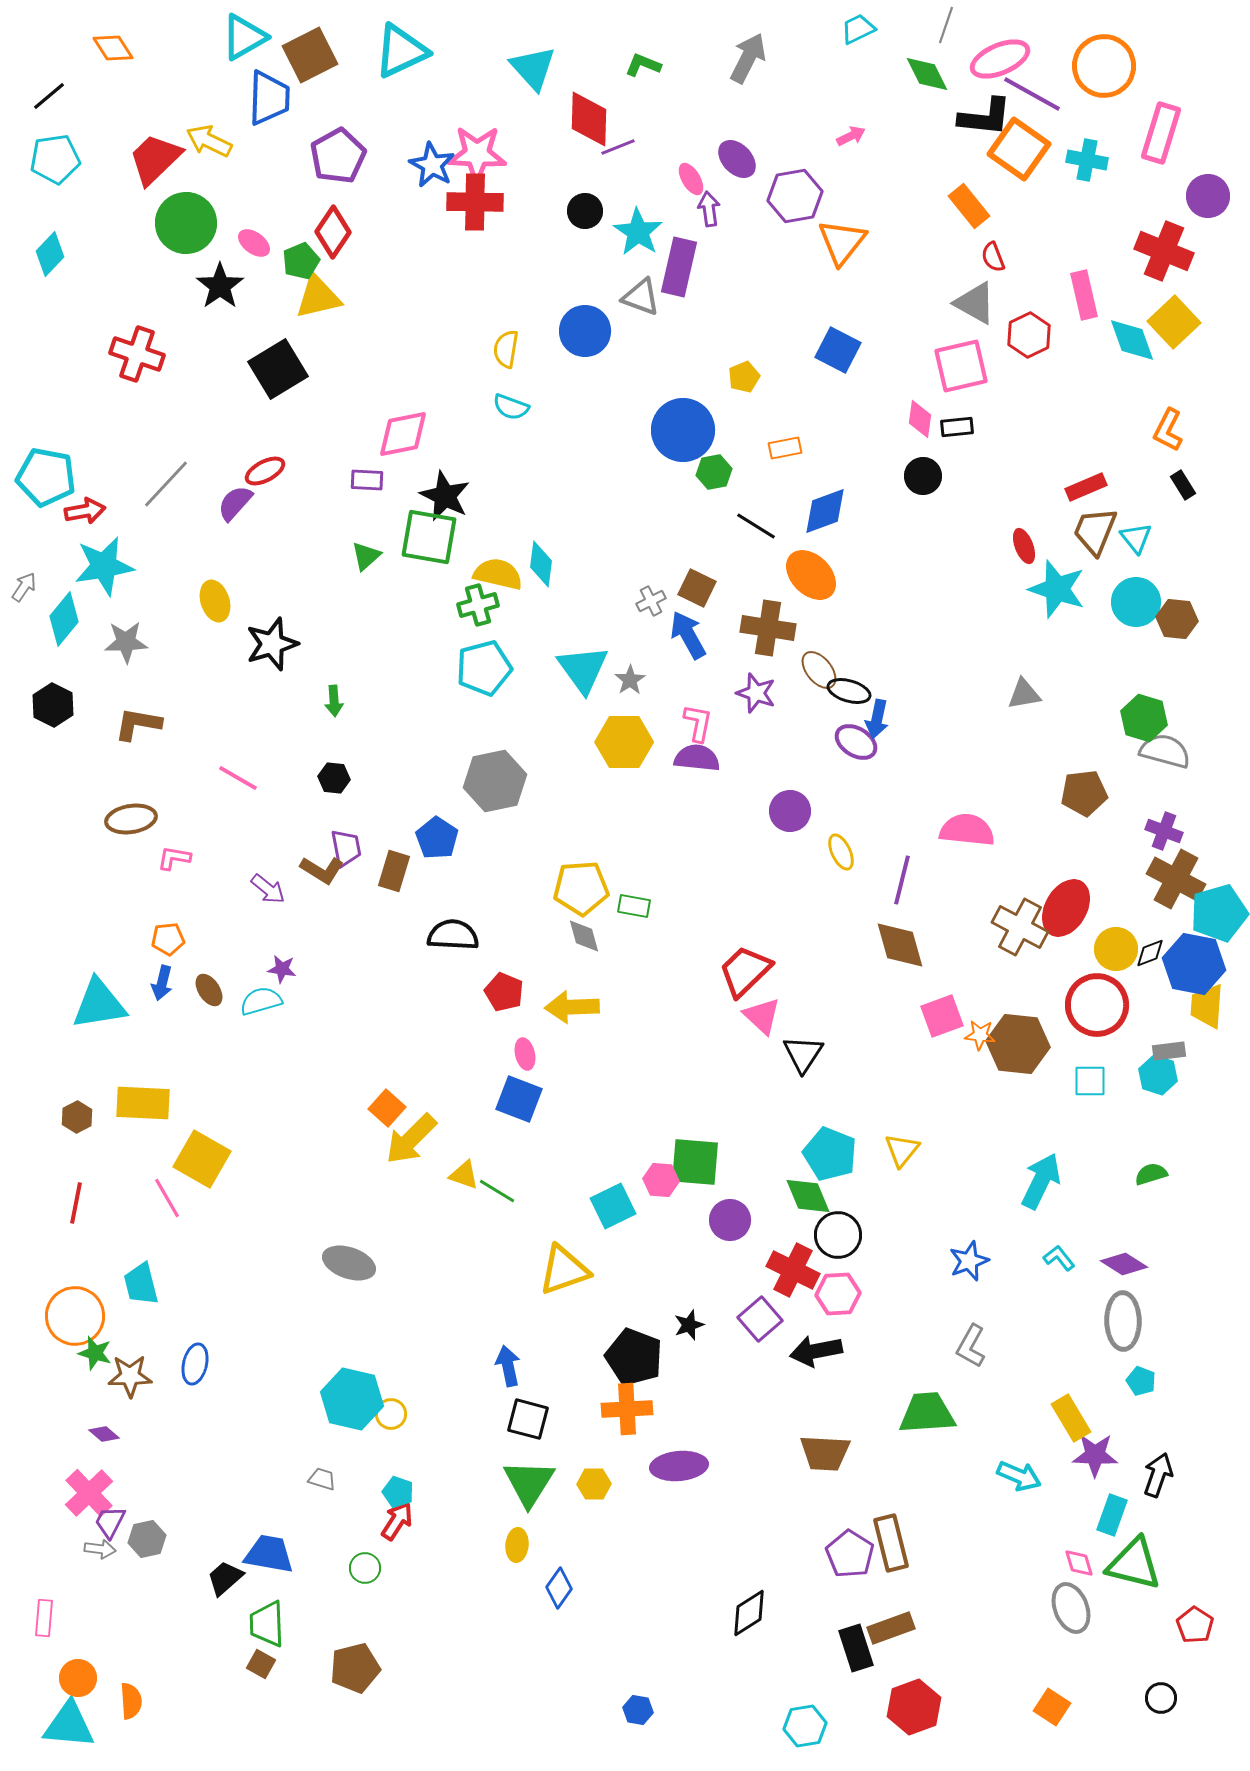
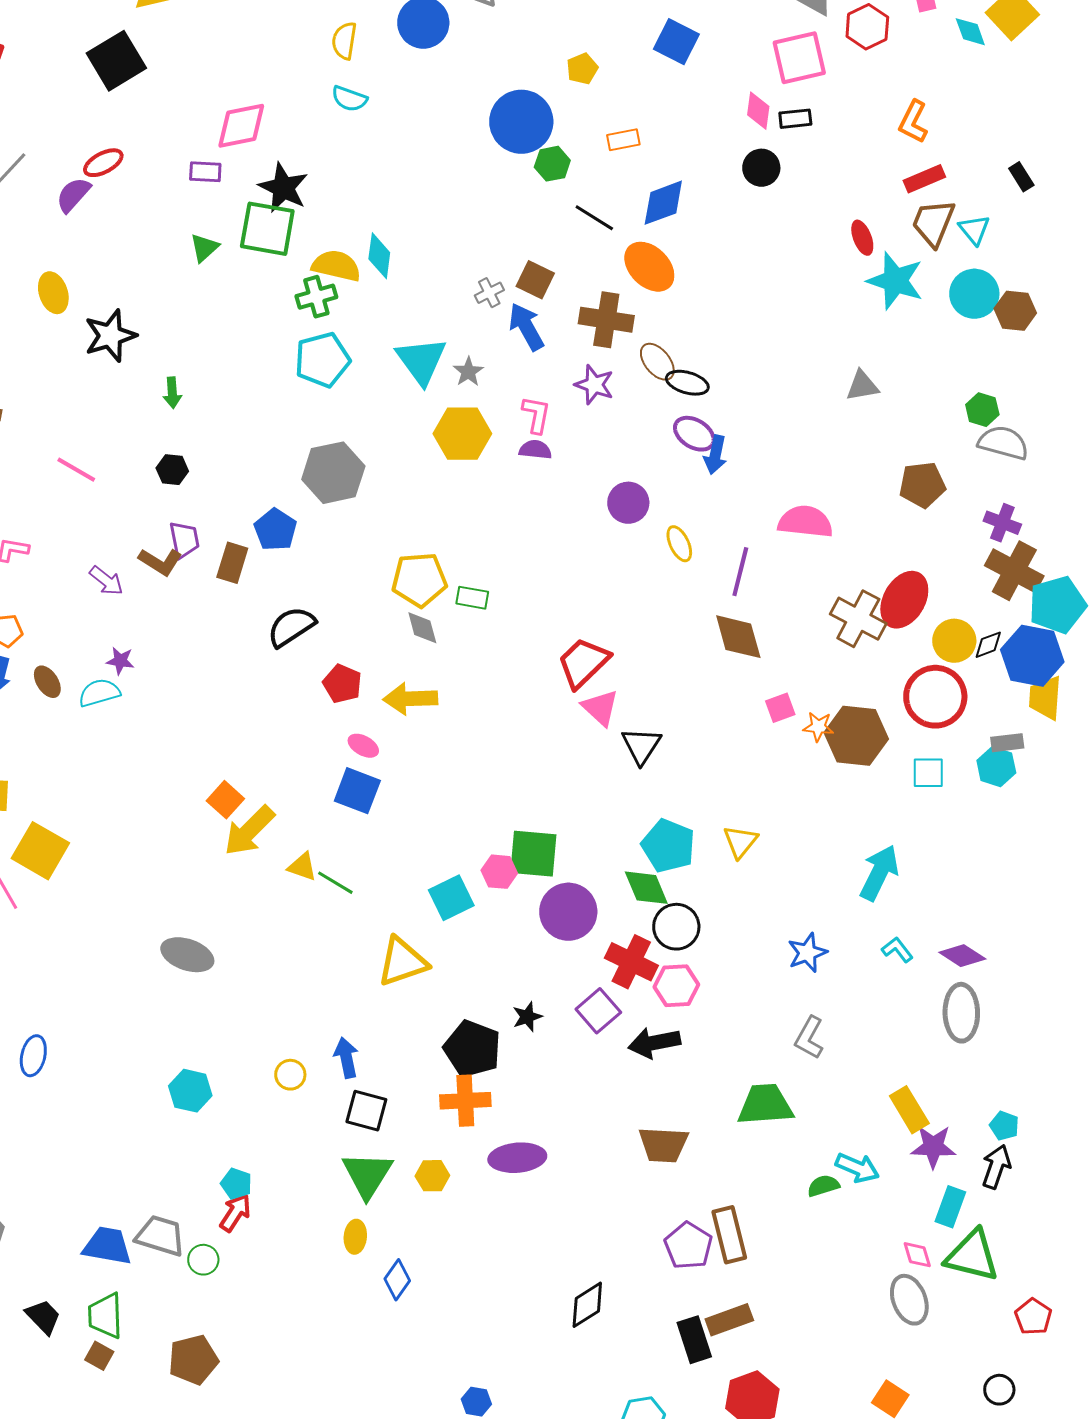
cyan diamond: (1132, 340) -> (970, 32), size x0.7
orange L-shape: (1168, 430) -> (913, 122), moved
green hexagon: (1144, 718) -> (982, 410), size x0.7
blue arrow: (877, 719) -> (715, 455), moved
purple semicircle: (697, 758) -> (535, 450), size x0.7
black semicircle: (453, 935) -> (291, 627), turned -36
pink square: (942, 1016) -> (780, 708), size x0.7
pink ellipse: (525, 1054) -> (363, 746), turned -48
green semicircle: (1151, 1174) -> (823, 1186), moved
purple circle: (730, 1220) -> (568, 912), size x1.4
cyan pentagon: (1141, 1381) -> (1004, 1126), moved
cyan hexagon: (352, 1399) -> (190, 1091), size x0.7
yellow circle: (391, 1414) -> (290, 1075), moved
gray trapezoid: (322, 1479) -> (160, 1236), moved, size x1.8
black trapezoid: (225, 1578) -> (43, 1317), moved, turned 87

